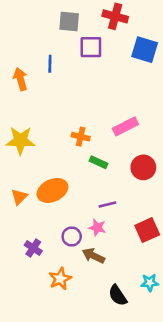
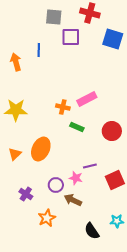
pink rectangle: (125, 126) -> (87, 99), moved
orange ellipse: (52, 190) -> (41, 149), turned -40
purple line: (107, 205) -> (90, 166), moved

